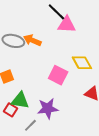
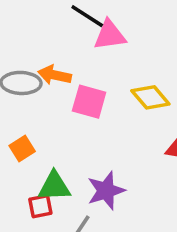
pink square: (58, 75) -> (89, 102), moved
red square: (11, 110) -> (40, 206), turned -32

